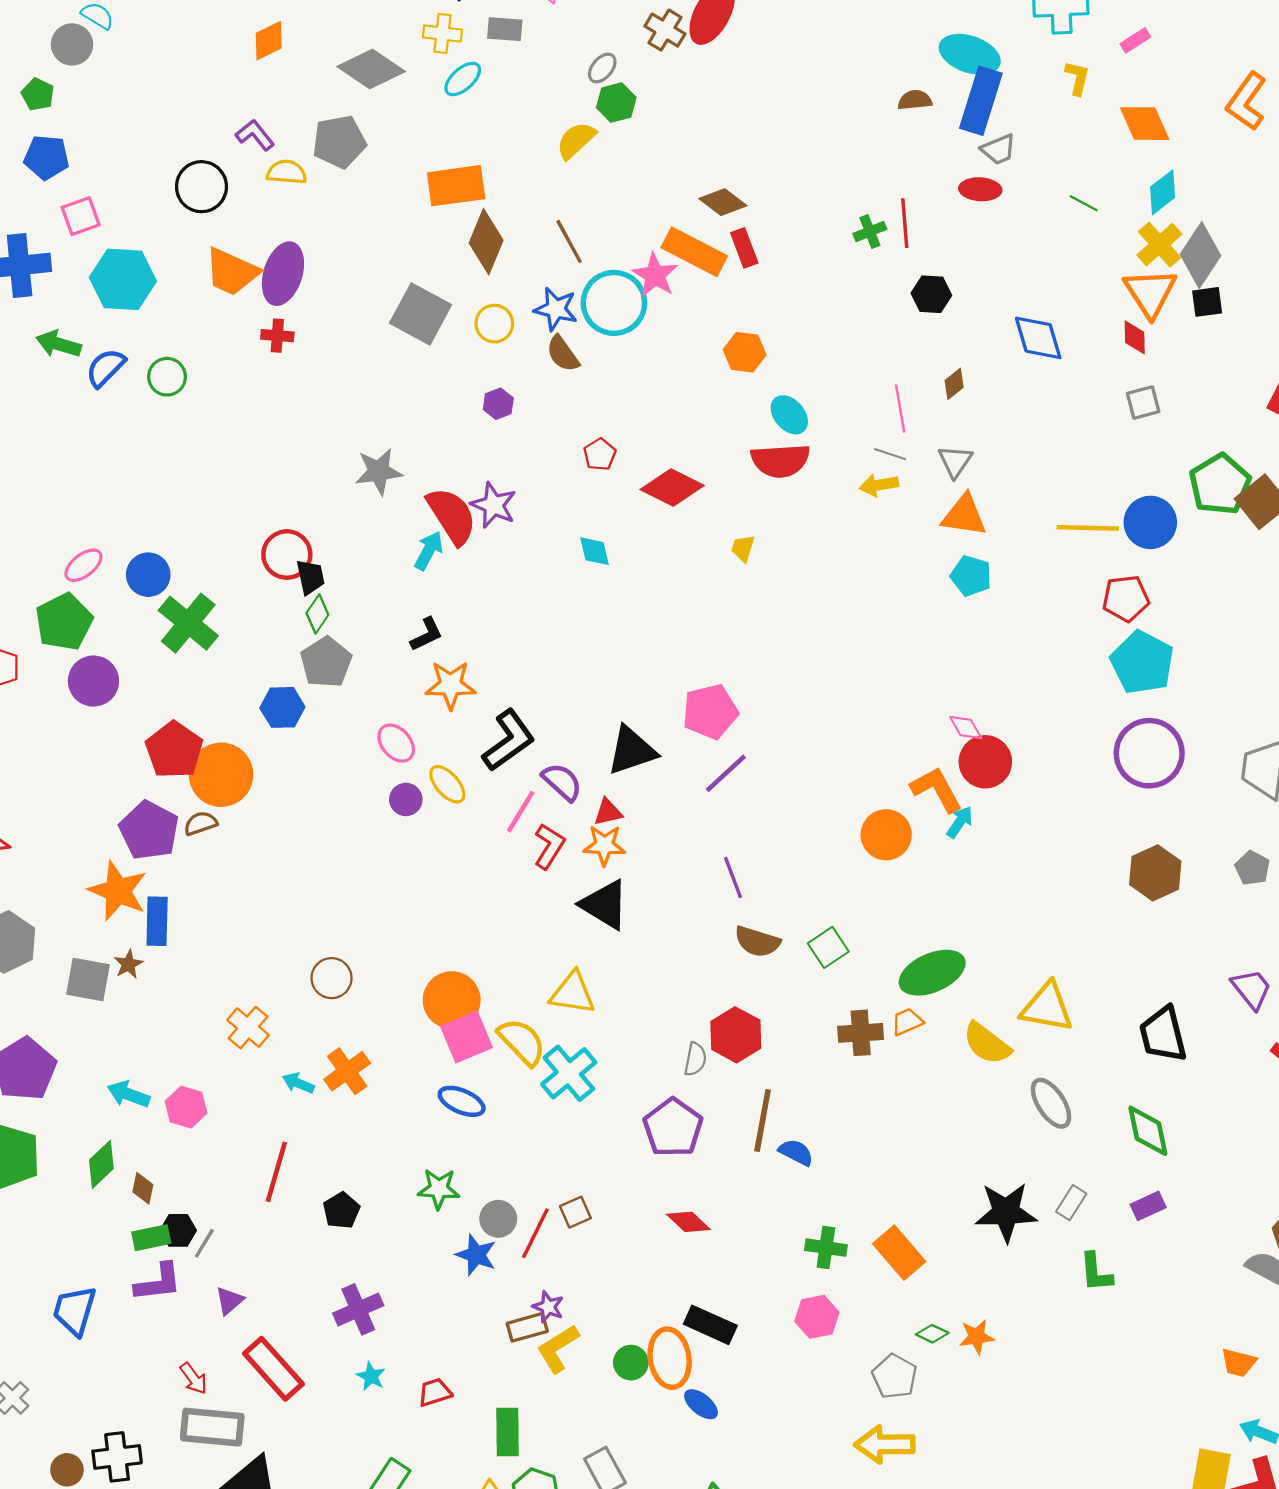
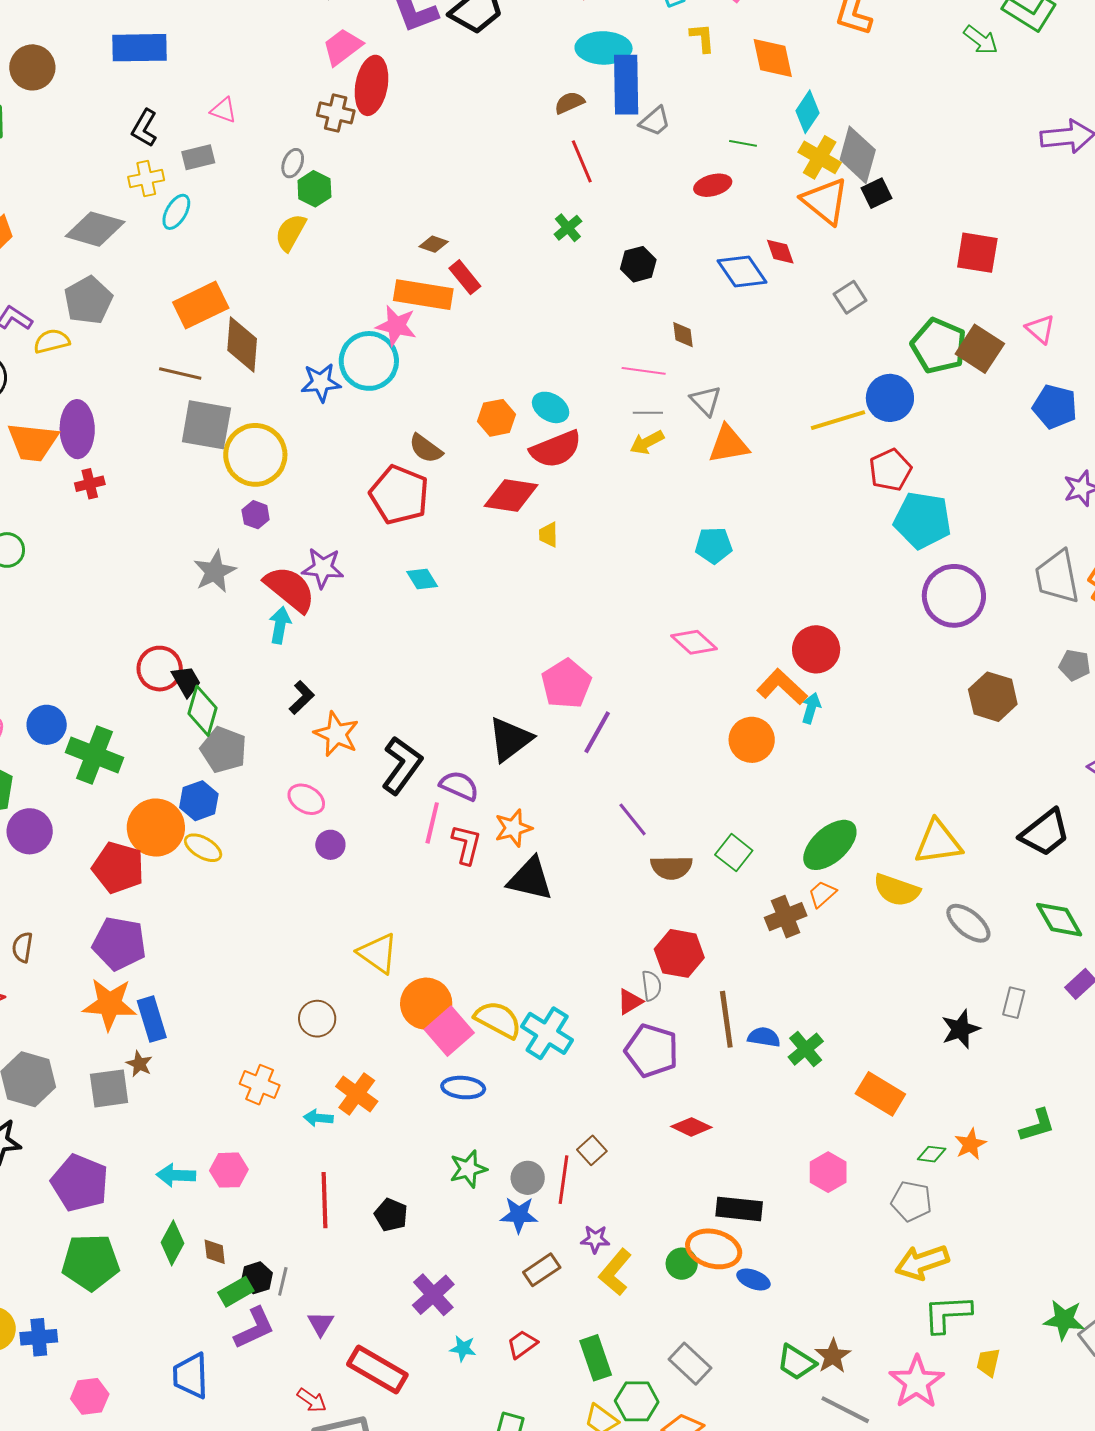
orange diamond: (1145, 124) -> (773, 58), turned 30
red ellipse: (980, 189) -> (713, 185), moved
brown diamond: (723, 202) -> (434, 244), size x0.7
red line: (905, 223) -> (582, 161), moved
brown line: (569, 241) -> (180, 374), moved, turned -30
yellow circle: (494, 324) -> (255, 455), moved, size x1.8
red diamond: (1135, 337) -> (780, 252), moved
orange hexagon: (745, 352) -> (497, 418), moved
brown semicircle: (563, 354) -> (426, 448), moved
brown diamond: (954, 384) -> (683, 335), turned -40
purple hexagon: (498, 404) -> (256, 515), moved
pink line: (900, 409) -> (644, 371), turned -54
red pentagon: (600, 454) -> (399, 495), size x2.0
red diamond: (672, 487) -> (511, 496), moved
cyan pentagon: (971, 576) -> (714, 545), moved
green diamond: (317, 614) -> (202, 711), size x1.4
orange star: (451, 685) -> (337, 734), turned -30
pink diamond: (966, 728) -> (694, 642), moved, size x1.4
orange circle: (221, 775) -> (156, 828), moved
yellow ellipse: (447, 784) -> (203, 848), moved
red triangle: (608, 812) -> (630, 1002), moved
brown semicircle: (201, 823) -> (22, 947), moved, turned -44
yellow triangle: (573, 993) -> (378, 953), moved, turned 45
black trapezoid: (1163, 1034) -> (1045, 833), turned -96
black star: (1006, 1212) -> (961, 1029), size x0.7
green cross: (826, 1248) -> (806, 1049), moved, turned -30
green L-shape: (1096, 1272) -> (1037, 1125), moved, turned -84
brown rectangle: (527, 1327) -> (542, 1270), moved
orange ellipse: (670, 1358) -> (714, 1249), turned -48

